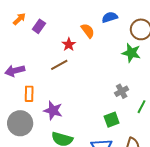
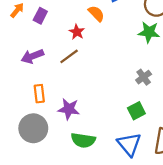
purple arrow: (15, 71) -> (32, 56), moved

